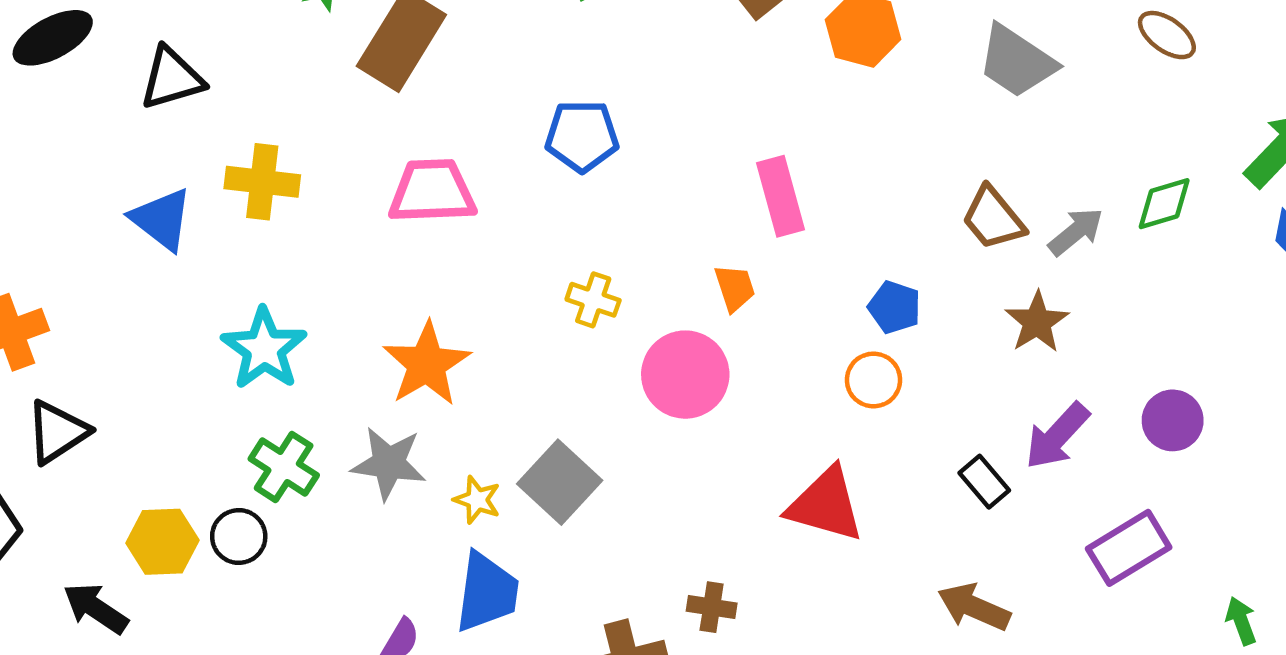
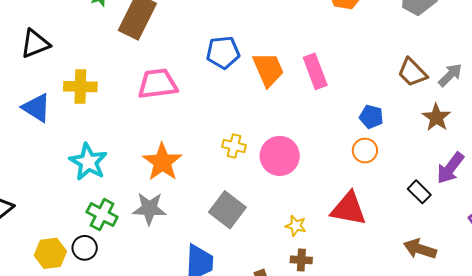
orange trapezoid: (735, 288) -> (268, 69), moved, size x1.6
yellow cross: (593, 300) -> (234, 146), moved
yellow star: (477, 500) -> (296, 226), moved

